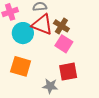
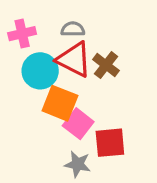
pink square: (64, 44) -> (78, 124), moved
orange square: (21, 66) -> (60, 103), moved

